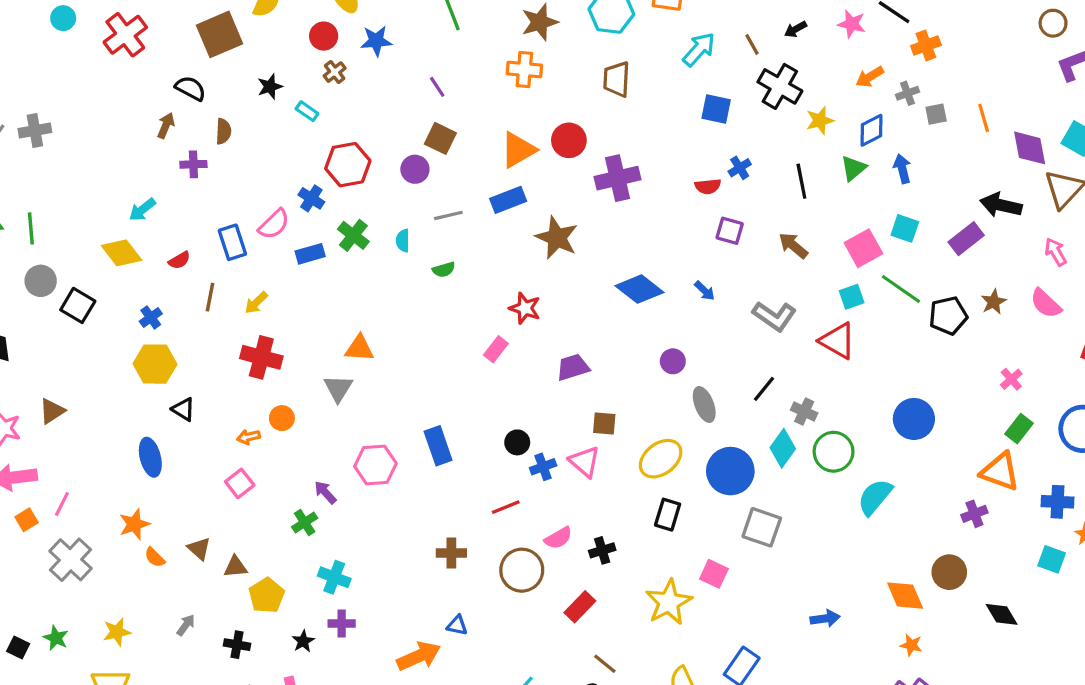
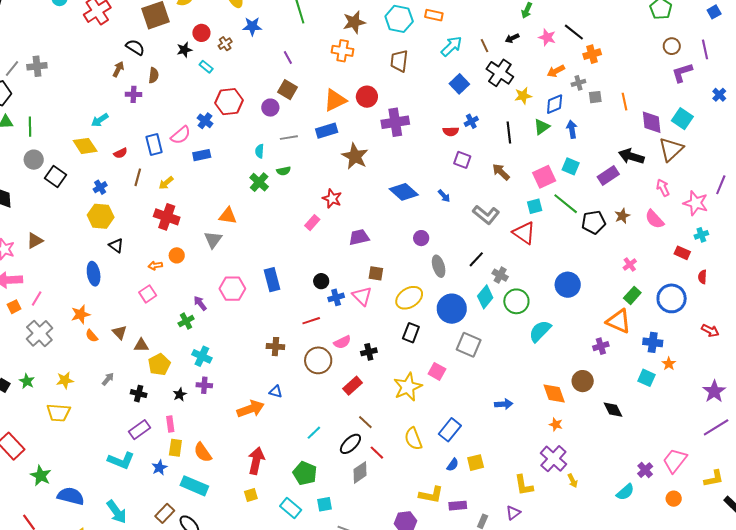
red circle: (324, 36) -> (201, 33), moved
blue square: (716, 109) -> (459, 84), turned 30
green cross: (353, 235) -> (259, 182), moved

